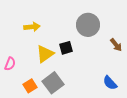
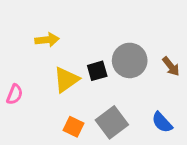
gray circle: (88, 25) -> (130, 60), moved
gray square: (53, 83) -> (112, 122), moved
orange square: (30, 86) -> (74, 127), moved, turned -32

